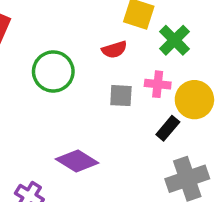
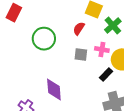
red semicircle: (114, 50) -> (79, 29), turned 136
purple diamond: (77, 161) -> (54, 90), turned 50

